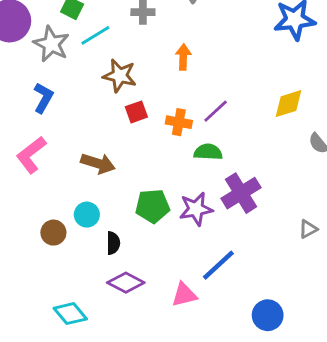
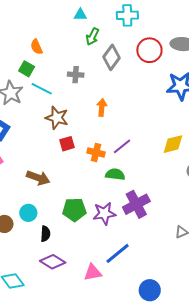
cyan line: (95, 35) -> (42, 89), turned 55

